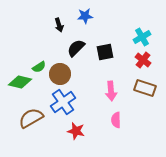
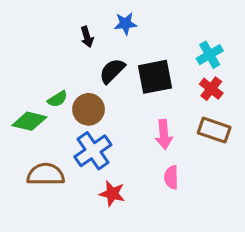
black square: (105, 52) -> (155, 77), size x1.4
brown semicircle: (31, 118) -> (46, 174), turned 30

